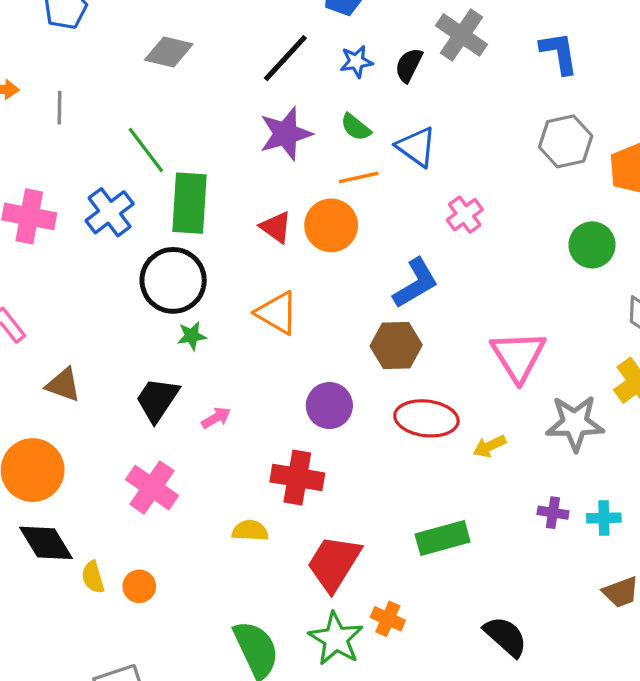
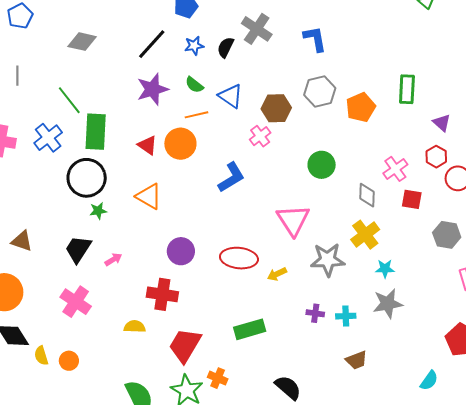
green circle: (592, 245) -> (322, 165), moved
brown hexagon: (396, 345) -> (276, 108), moved

